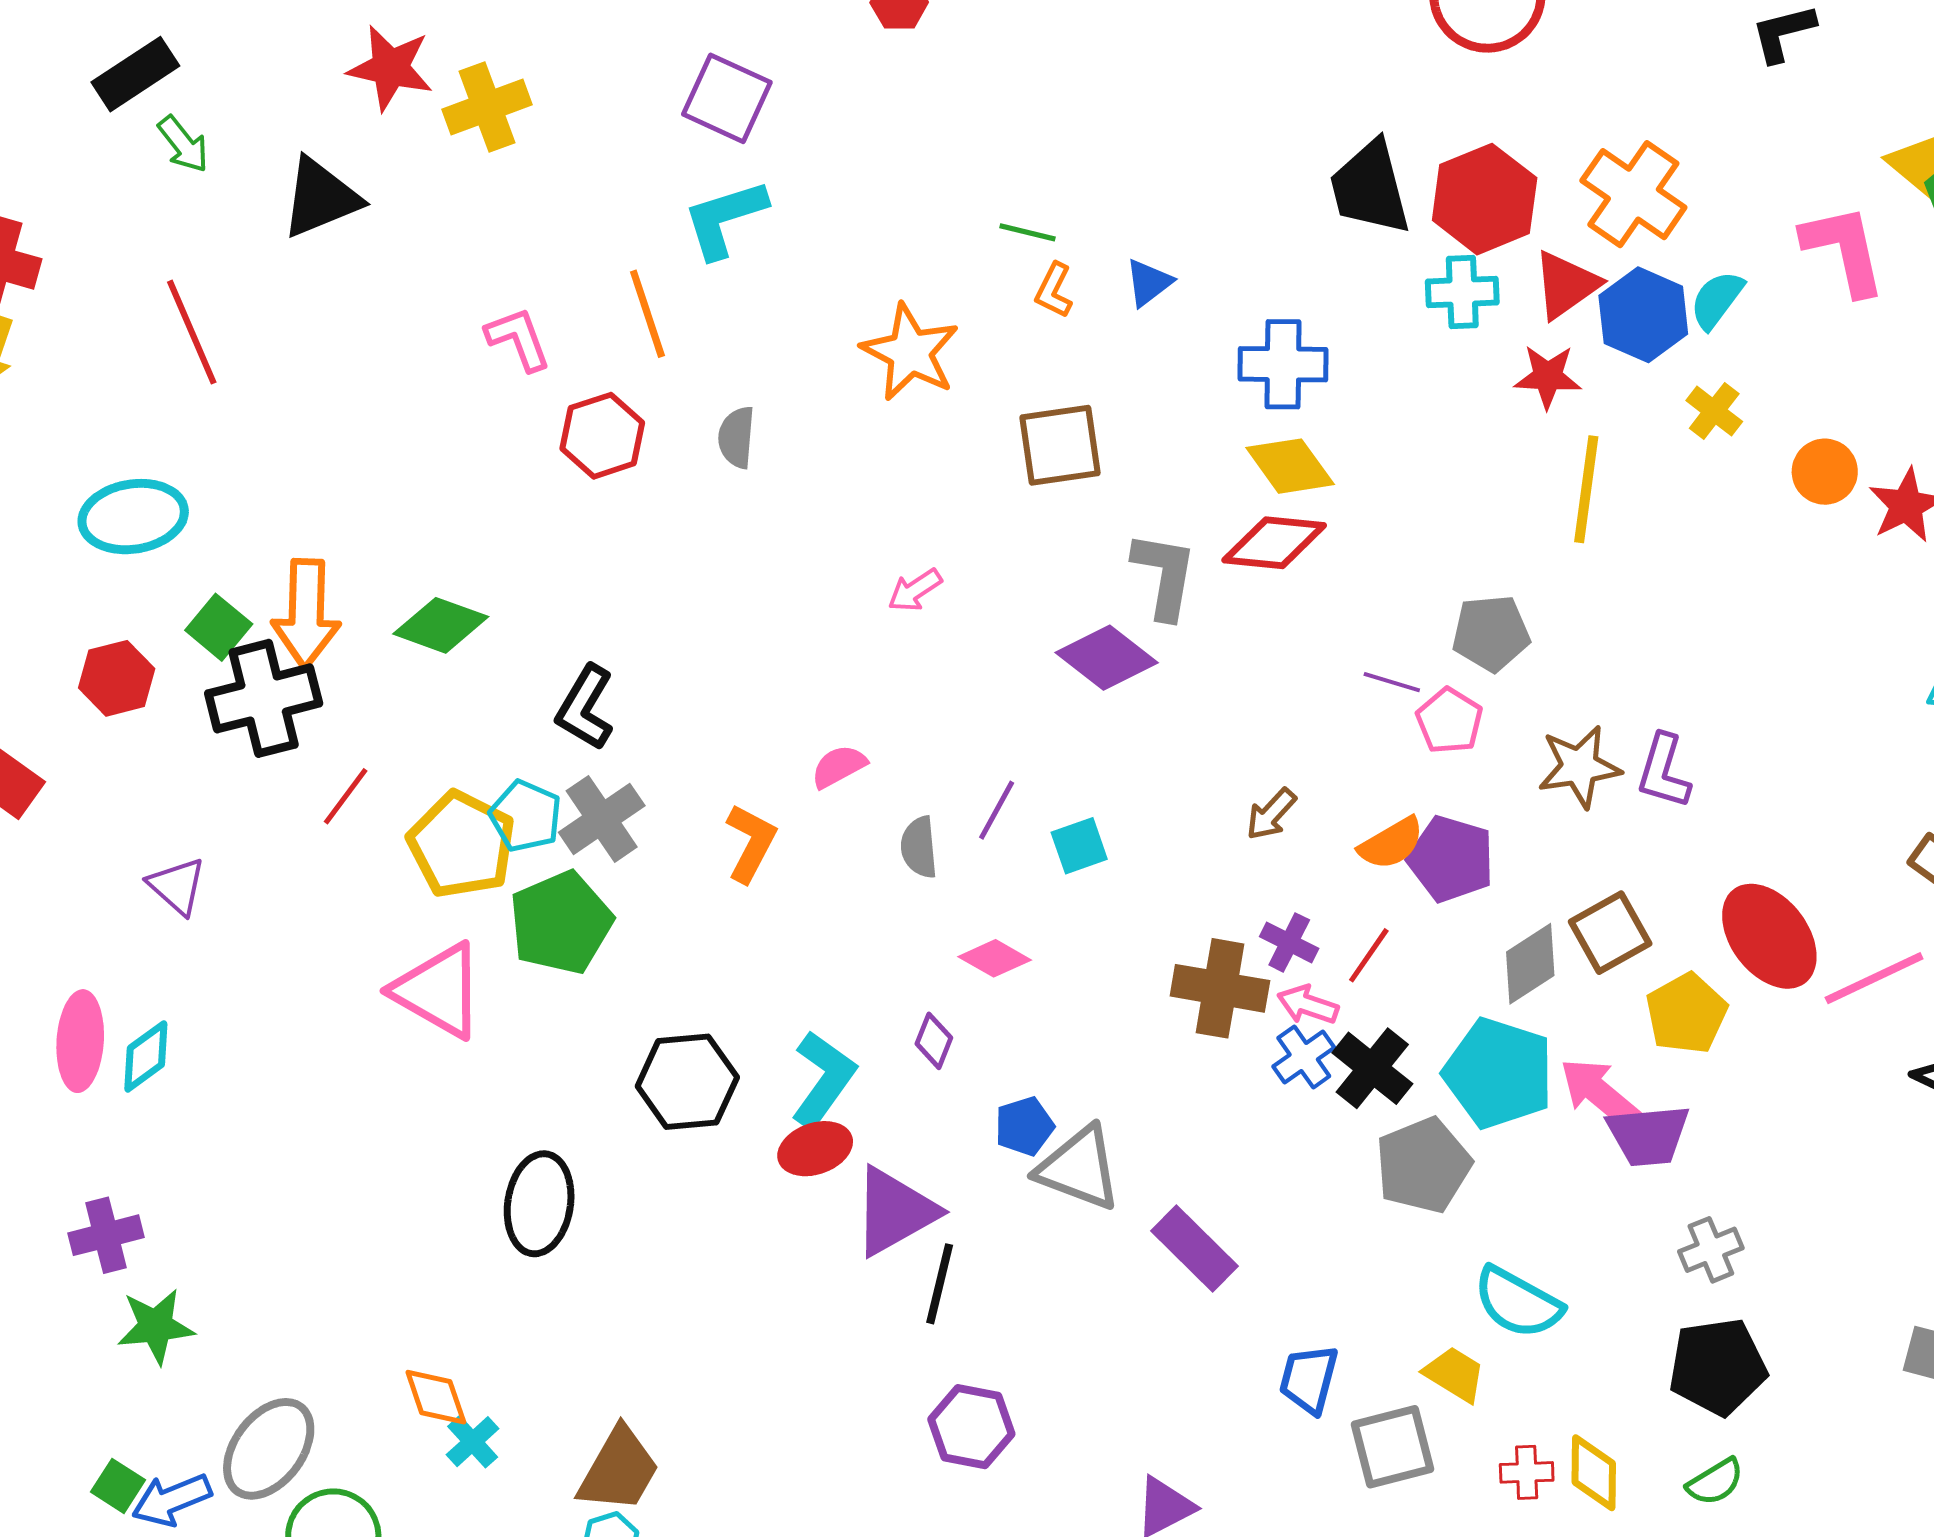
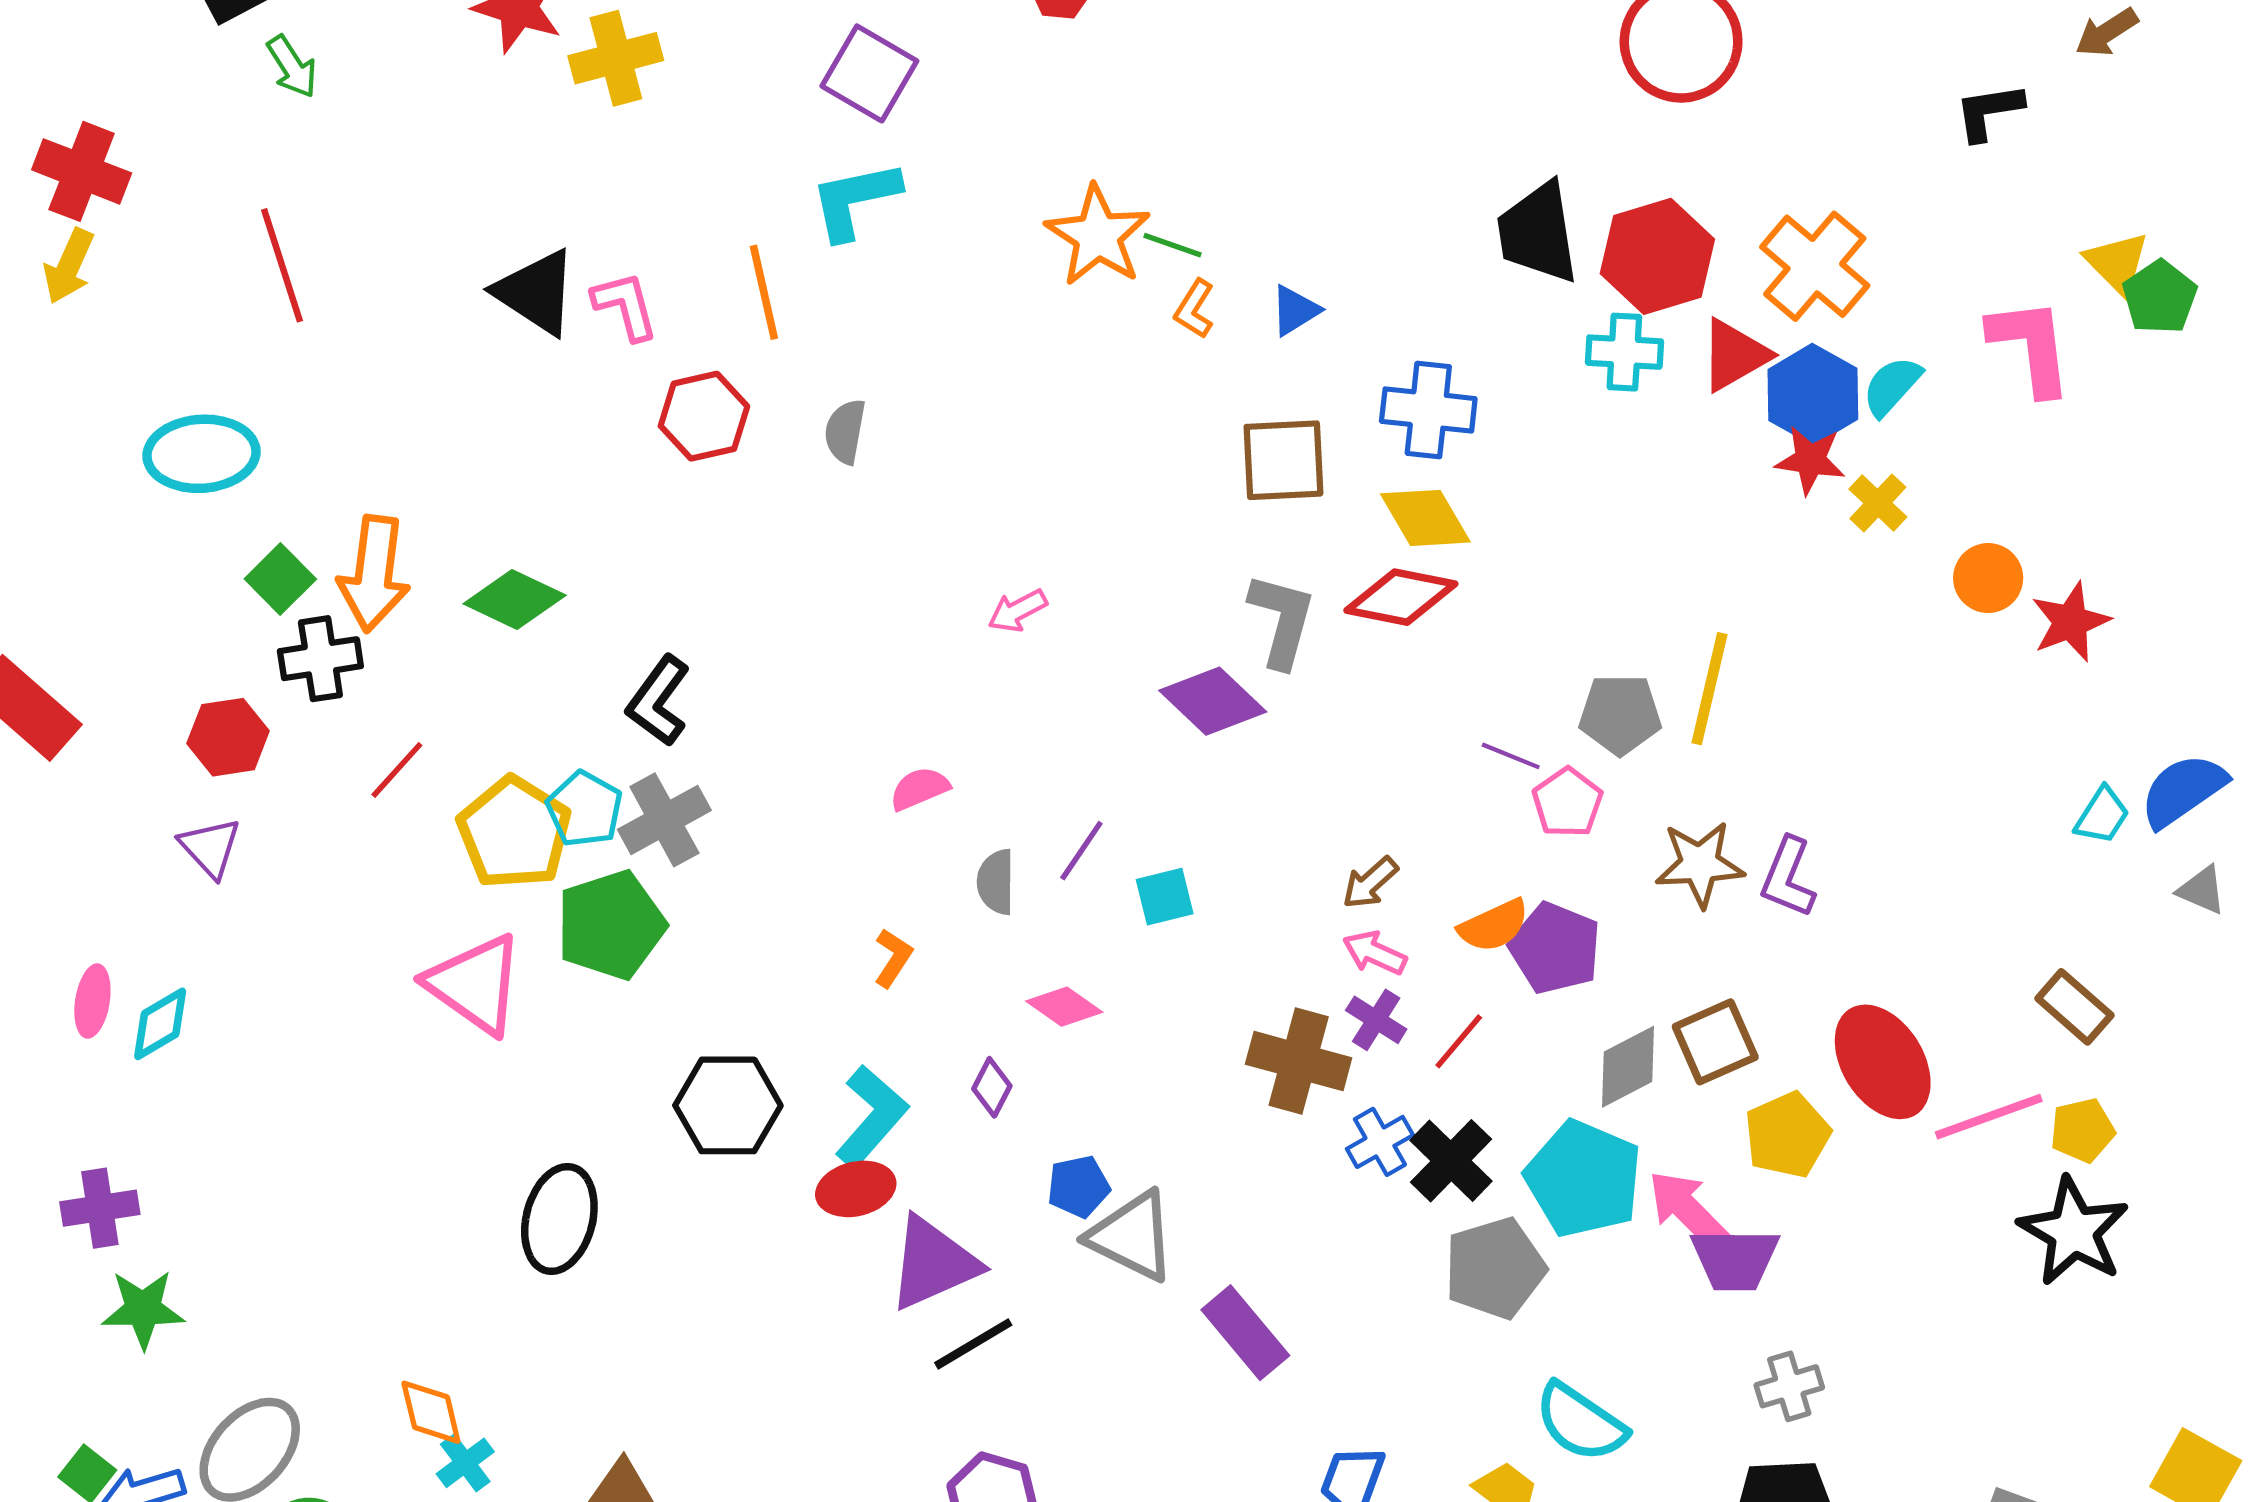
black triangle: (321, 198) -> (536, 292), moved, turned 50
orange star: (910, 352) -> (1098, 236), moved
red star: (1548, 377) -> (1810, 460), moved
brown square: (1060, 445) -> (1283, 460), moved
yellow line: (1586, 489) -> (1710, 689), moved
red hexagon: (117, 678) -> (228, 737), moved
black cross: (264, 698) -> (320, 659), size x0.7
orange L-shape: (751, 843) -> (893, 958), moved, size x0.7
pink arrow: (1308, 1005) -> (1375, 953), moved
pink ellipse: (80, 1041) -> (92, 1001), size x0.7
black line: (940, 1284) -> (973, 1344), turned 40

